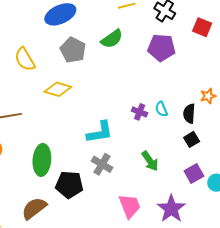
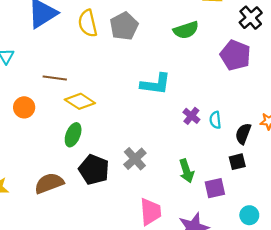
gray pentagon: (73, 50) -> (124, 26), moved
yellow diamond: (58, 89) -> (80, 101), moved
cyan L-shape: (100, 132) -> (156, 84), moved
green ellipse: (42, 160) -> (73, 135), size x0.7
purple square: (194, 173) -> (215, 188), moved

